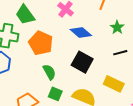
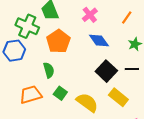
black square: (82, 62) -> (106, 71), moved
green semicircle: (49, 72) -> (49, 70), moved

